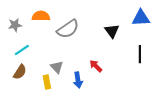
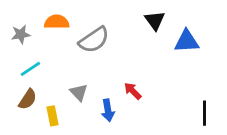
blue triangle: (141, 18) -> (187, 41), moved
black triangle: (112, 31) -> (155, 21), moved
black line: (140, 54) -> (205, 113), moved
yellow rectangle: (47, 82) -> (53, 116), moved

